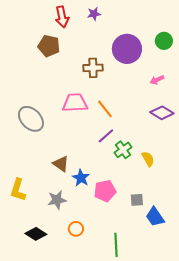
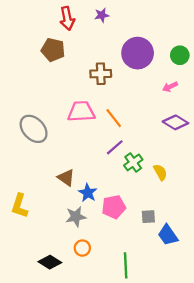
green circle: (164, 41) -> (180, 55), moved
gray star: (57, 200) -> (76, 217), moved
black diamond: (36, 234) -> (50, 262), moved

